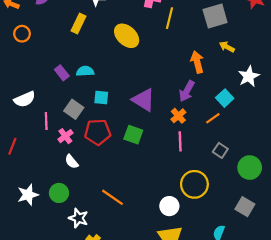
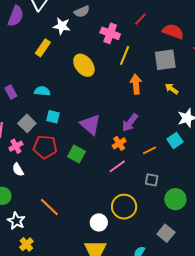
orange arrow: (197, 62) -> (136, 84), moved
purple rectangle: (62, 73) -> (11, 92), moved
cyan square: (225, 98) -> (175, 141), moved
pink line: (180, 141) -> (117, 166), turned 48
gray square: (220, 150) -> (152, 180), turned -32

